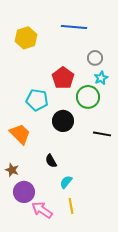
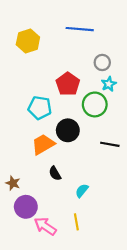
orange trapezoid: (20, 134) -> (43, 144), moved, turned -75
cyan semicircle: (66, 182) -> (82, 191), moved

